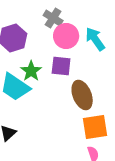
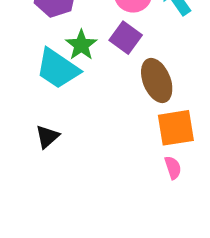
purple square: (61, 66) -> (126, 38), turned 30

